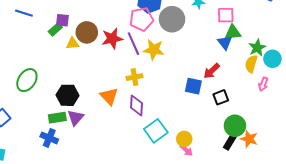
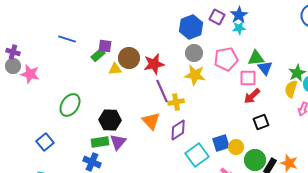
pink square: (226, 15) -> (248, 78), moved
pink pentagon: (142, 19) -> (226, 59), moved
gray circle: (172, 19) -> (194, 53), moved, size x0.7
green triangle: (233, 32) -> (256, 58), moved
purple line: (133, 44) -> (162, 91), moved
blue square: (193, 86) -> (221, 143), moved, turned -30
purple diamond: (137, 105) -> (178, 130), turned 55
green circle: (235, 126) -> (255, 160), moved
yellow circle: (184, 139) -> (236, 147), moved

